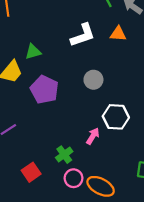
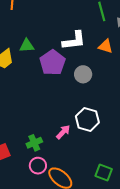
gray circle: (93, 80) -> (83, 74), moved
purple pentagon: (44, 90) -> (52, 63), moved

